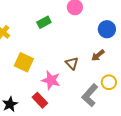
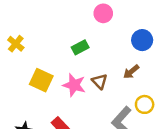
green rectangle: (44, 22) -> (80, 47), moved
pink star: (51, 80) -> (74, 85), moved

